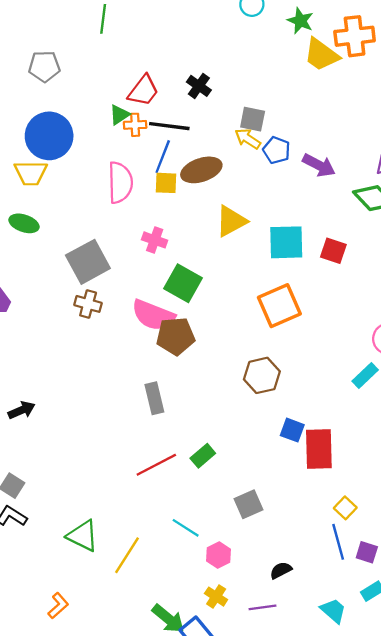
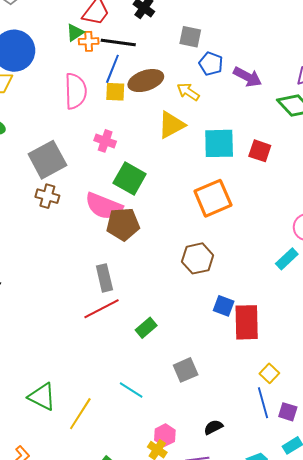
yellow arrow: (248, 139) -> (188, 92), moved
red line: (156, 465) -> (101, 309), moved
pink hexagon: (218, 555) -> (165, 435), moved

